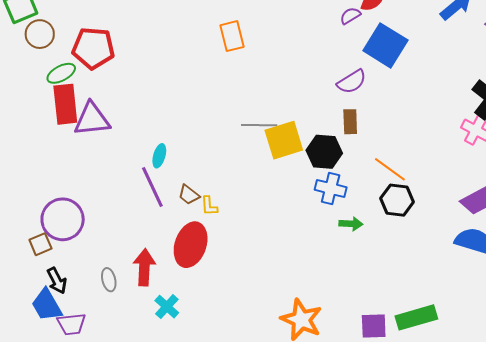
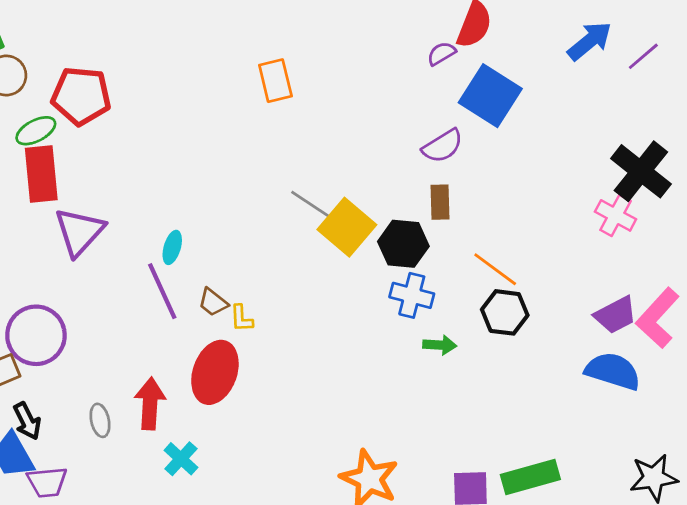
purple triangle: (92, 119) -> (79, 232), moved, turned -42
gray line: (259, 125) -> (313, 206), turned 32
yellow square: (284, 140) -> (347, 227), turned -33

